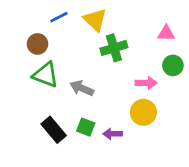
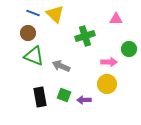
blue line: (59, 17) -> (33, 13), moved, turned 48
yellow triangle: (95, 20) -> (55, 14), moved
pink triangle: (166, 33) -> (116, 19), moved
black rectangle: (54, 130) -> (40, 97), turned 30

